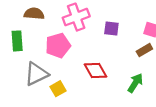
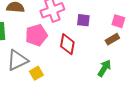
red diamond: (95, 70) -> (67, 44), moved, turned 40

